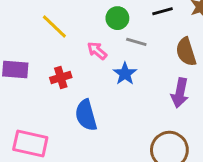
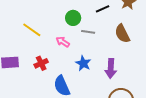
blue star: (125, 74) -> (83, 63), moved
purple arrow: (180, 93) -> (111, 68), moved

